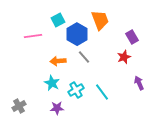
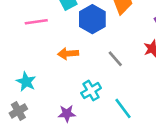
gray line: (84, 57) -> (115, 59), moved
cyan star: (52, 83) -> (26, 82), moved
cyan line: (102, 92) -> (123, 108), moved

